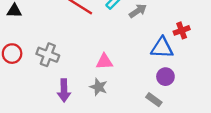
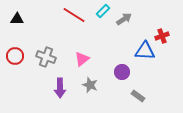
pink triangle: (104, 62) -> (82, 59), moved, turned -35
purple circle: (165, 77) -> (122, 72), moved

